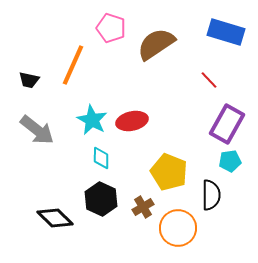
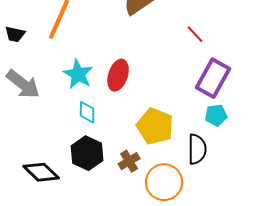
red ellipse: (132, 121) -> (118, 75), turned -60

